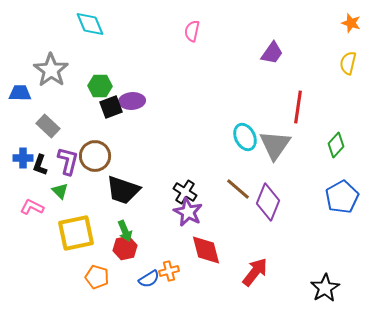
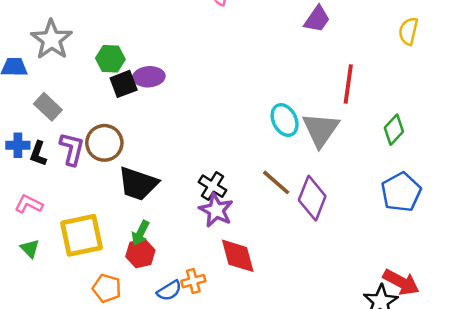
green triangle: (60, 191) -> (30, 249), moved
green arrow: (125, 231) -> (140, 233), turned 50
red arrow: (255, 272) -> (401, 282), moved, turned 80

